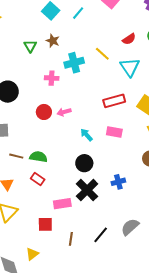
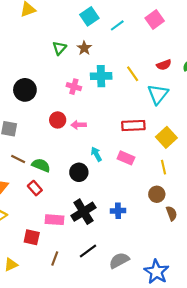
black circle: (84, 163) -> (79, 172), moved
black line: (101, 235) -> (88, 251), moved

